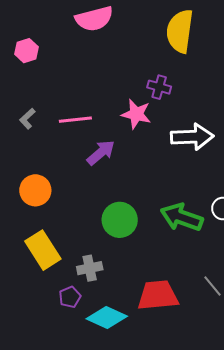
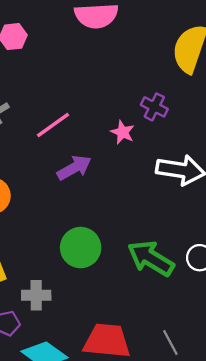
pink star: (136, 114) -> (123, 132), size x0.7
pink line: (75, 120) -> (53, 125), turned -40

